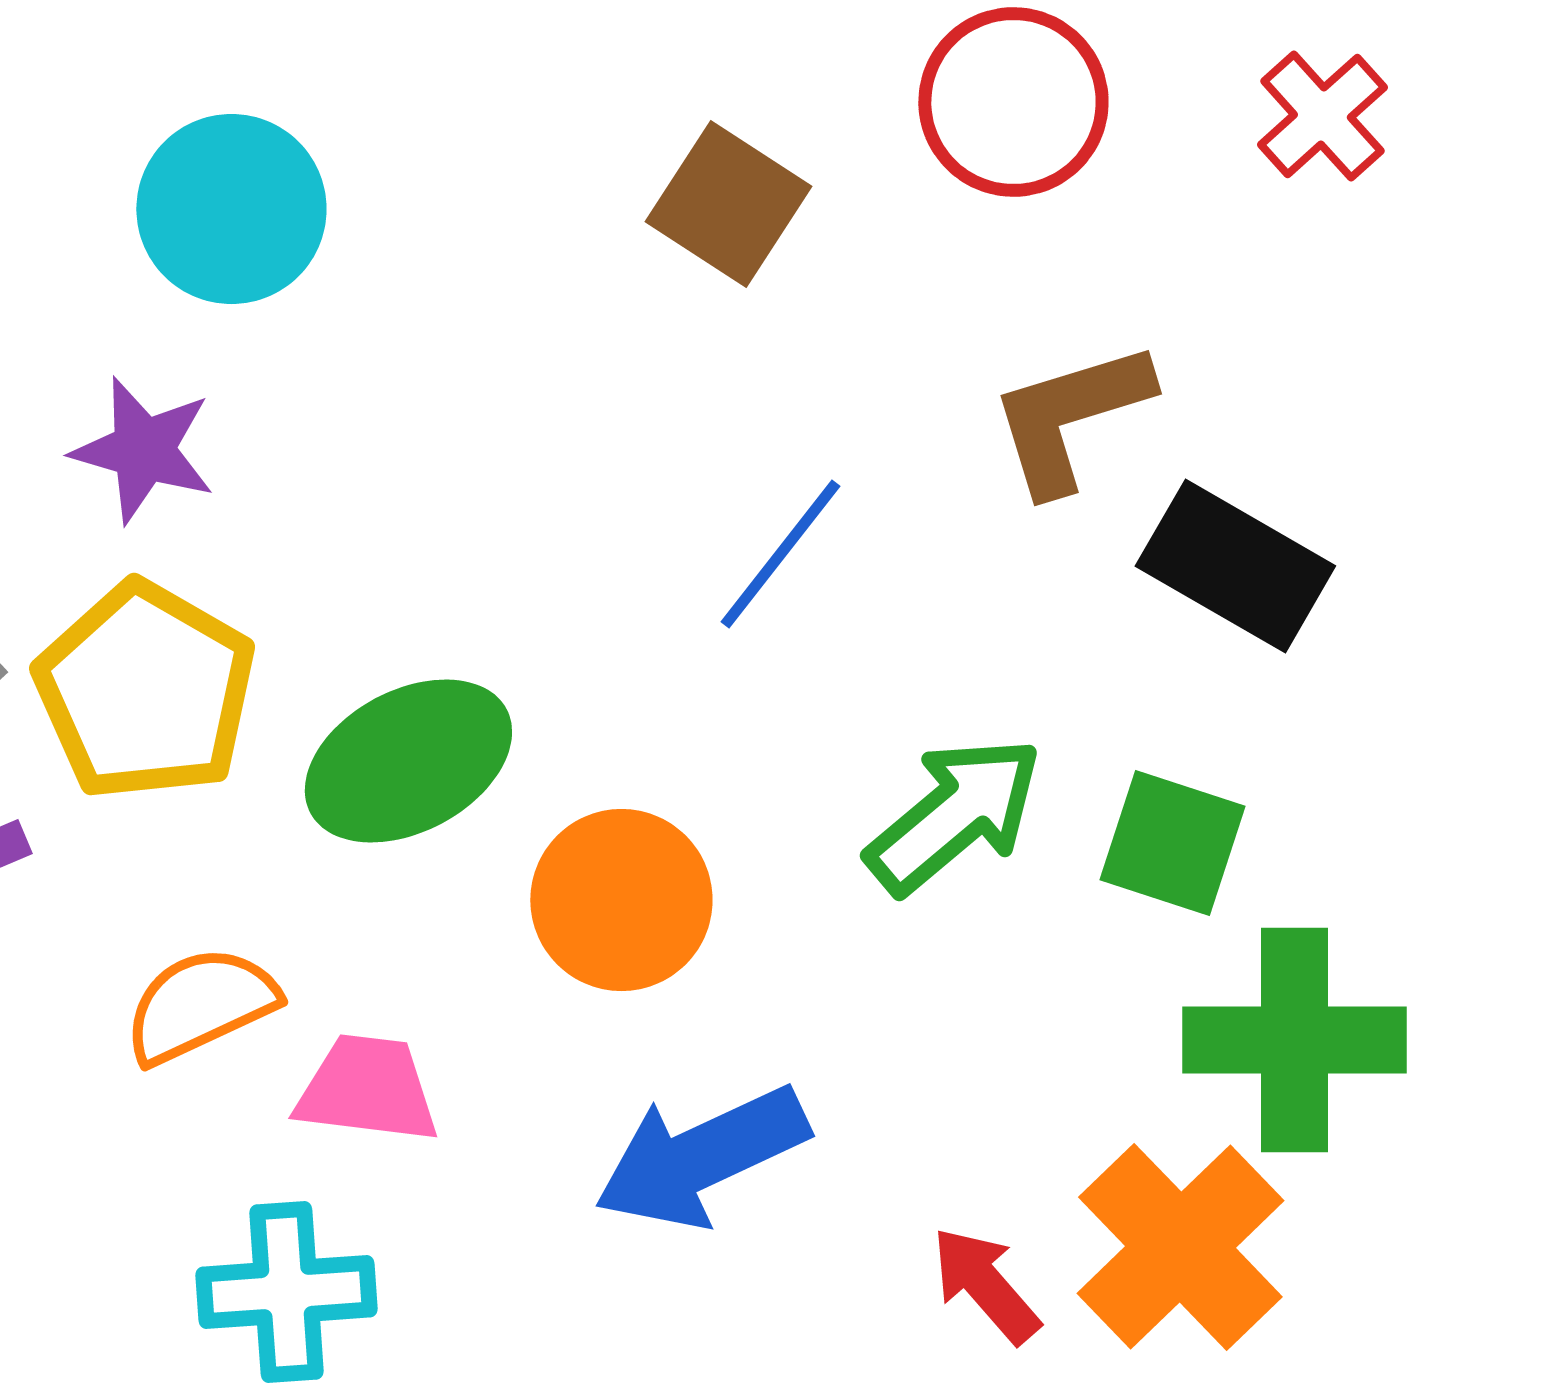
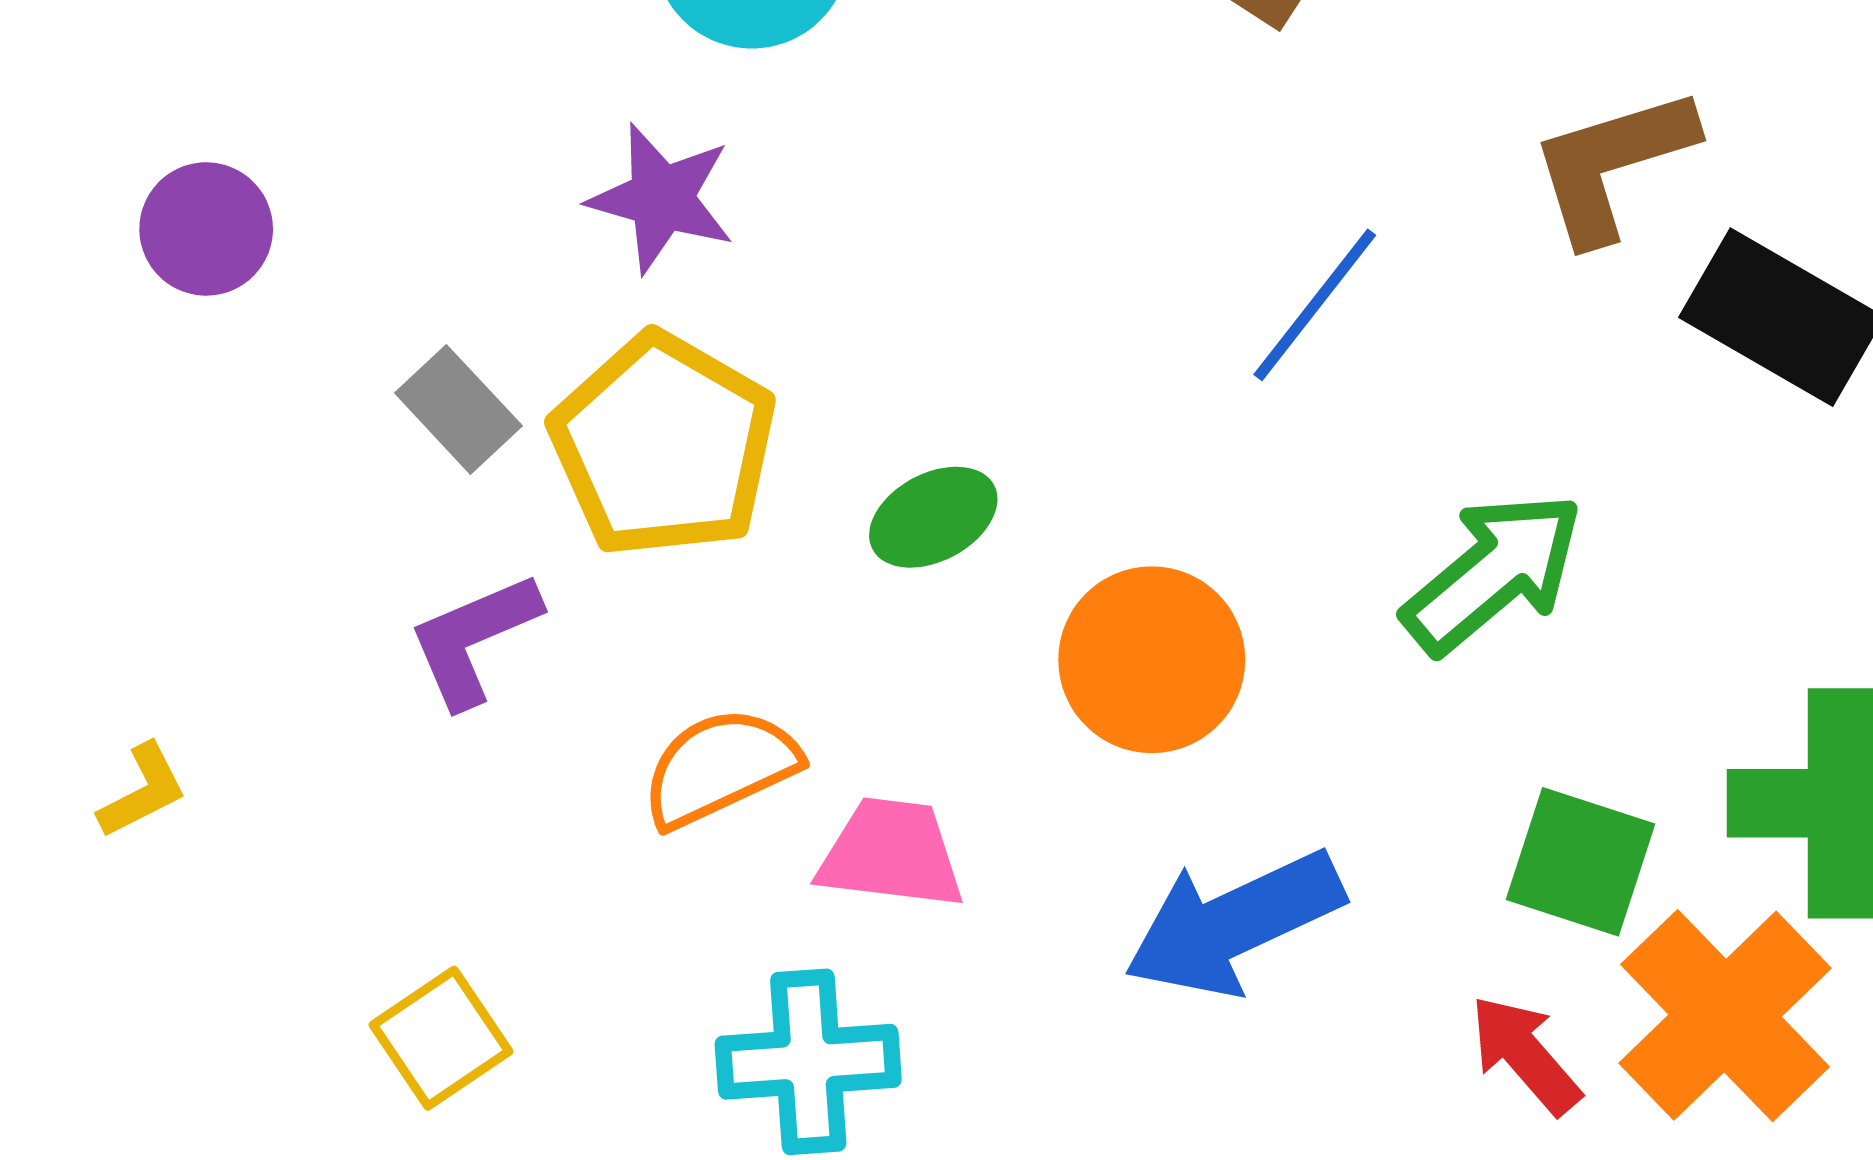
green ellipse: (408, 761) -> (933, 517), size x0.6
green square: (1172, 843) -> (1580, 862), moved

